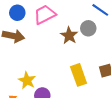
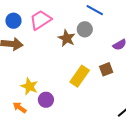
yellow rectangle: (79, 75) -> (80, 76), turned 60

